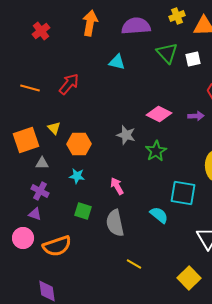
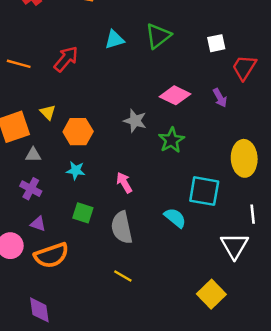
green triangle: (167, 53) -> (158, 36), moved, turned 35
white square: (193, 59) -> (216, 43), moved
cyan triangle: (117, 62) -> (114, 40), moved, turned -30
purple arrow: (196, 116) -> (220, 98), turned 63
purple triangle: (35, 214) -> (38, 224), moved
yellow line: (134, 264) -> (123, 276), moved

